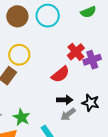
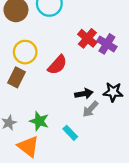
purple cross: (92, 60) -> (107, 44), turned -30
red semicircle: (60, 74) -> (57, 65), moved

